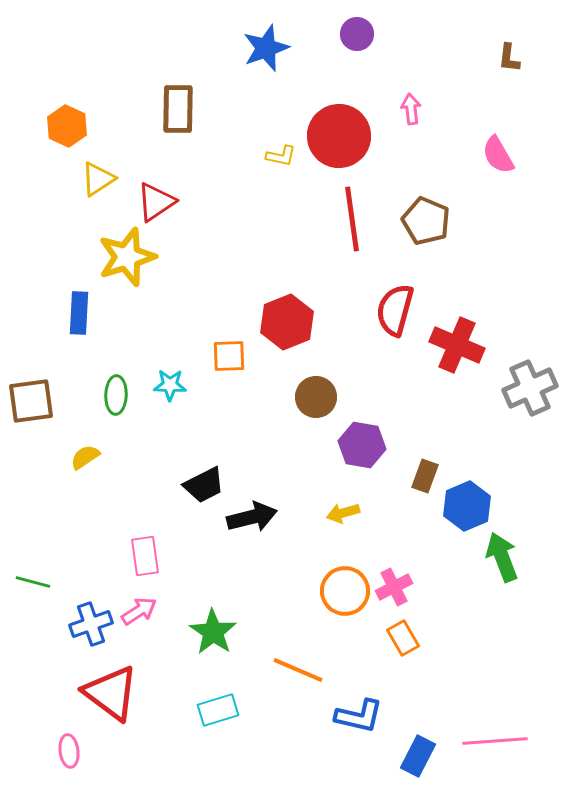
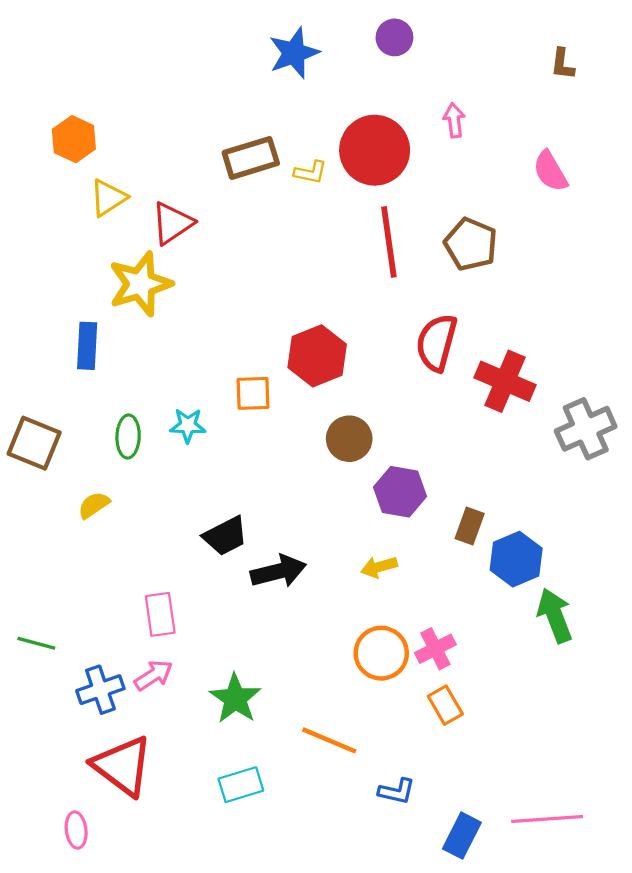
brown rectangle: (178, 109) -> (251, 158), moved, turned 72
brown square: (31, 401) -> (34, 443), turned 30
blue L-shape: (359, 716) -> (397, 791), size x0.7

